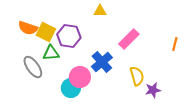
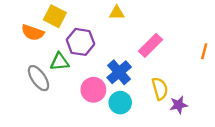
yellow square: (46, 32) -> (55, 16), moved
cyan circle: (71, 88) -> (120, 103), moved

